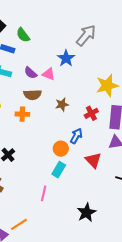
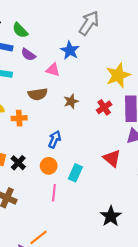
purple semicircle: (31, 73) -> (28, 55), moved
orange cross: (22, 114) -> (19, 118), moved
blue arrow: (76, 136) -> (55, 139), moved
orange circle: (61, 149) -> (49, 166), moved
pink line: (44, 193) -> (54, 193), moved

